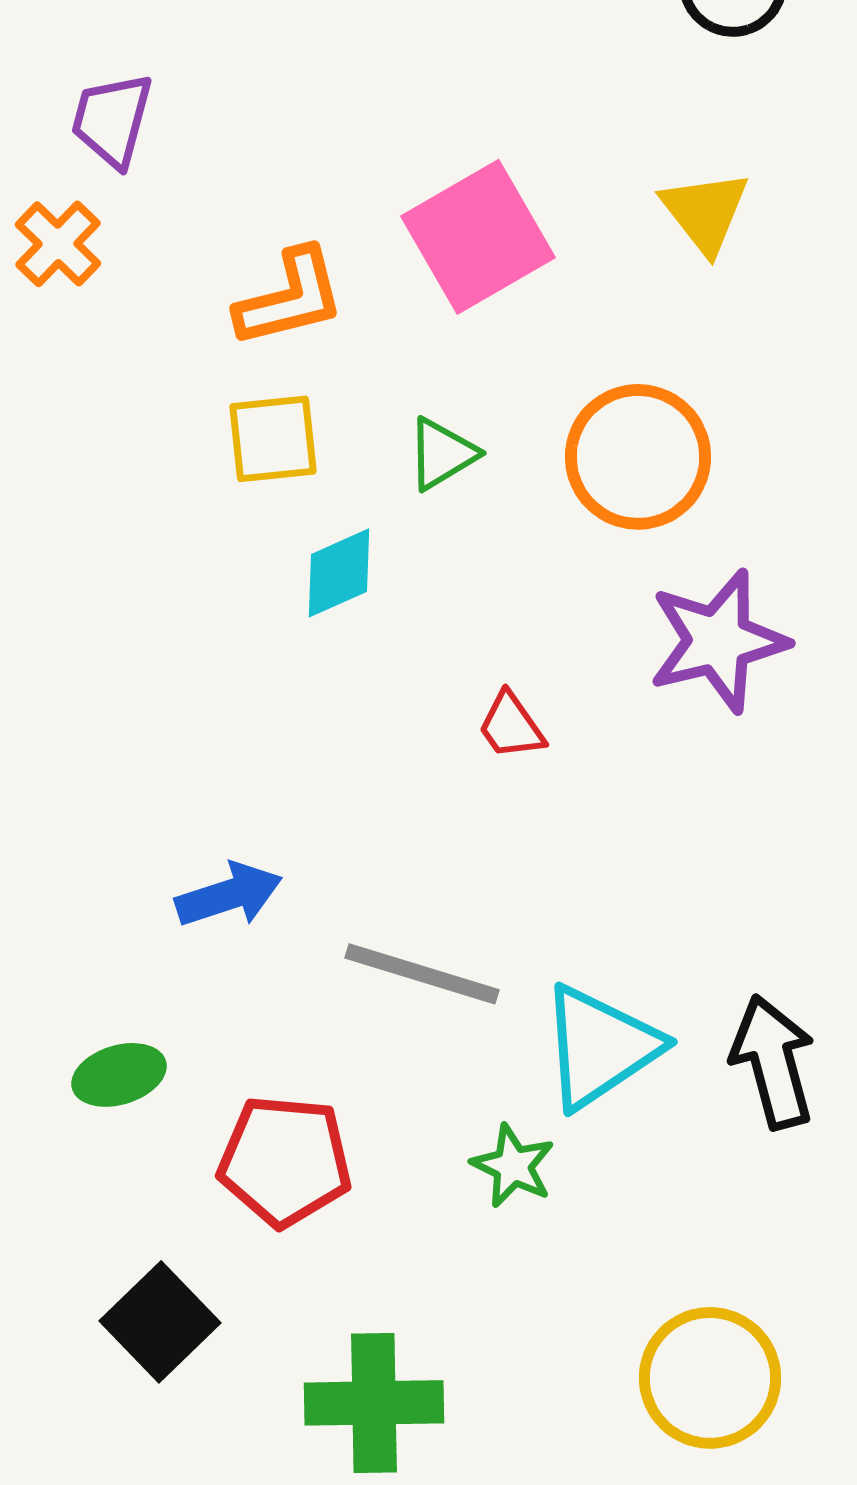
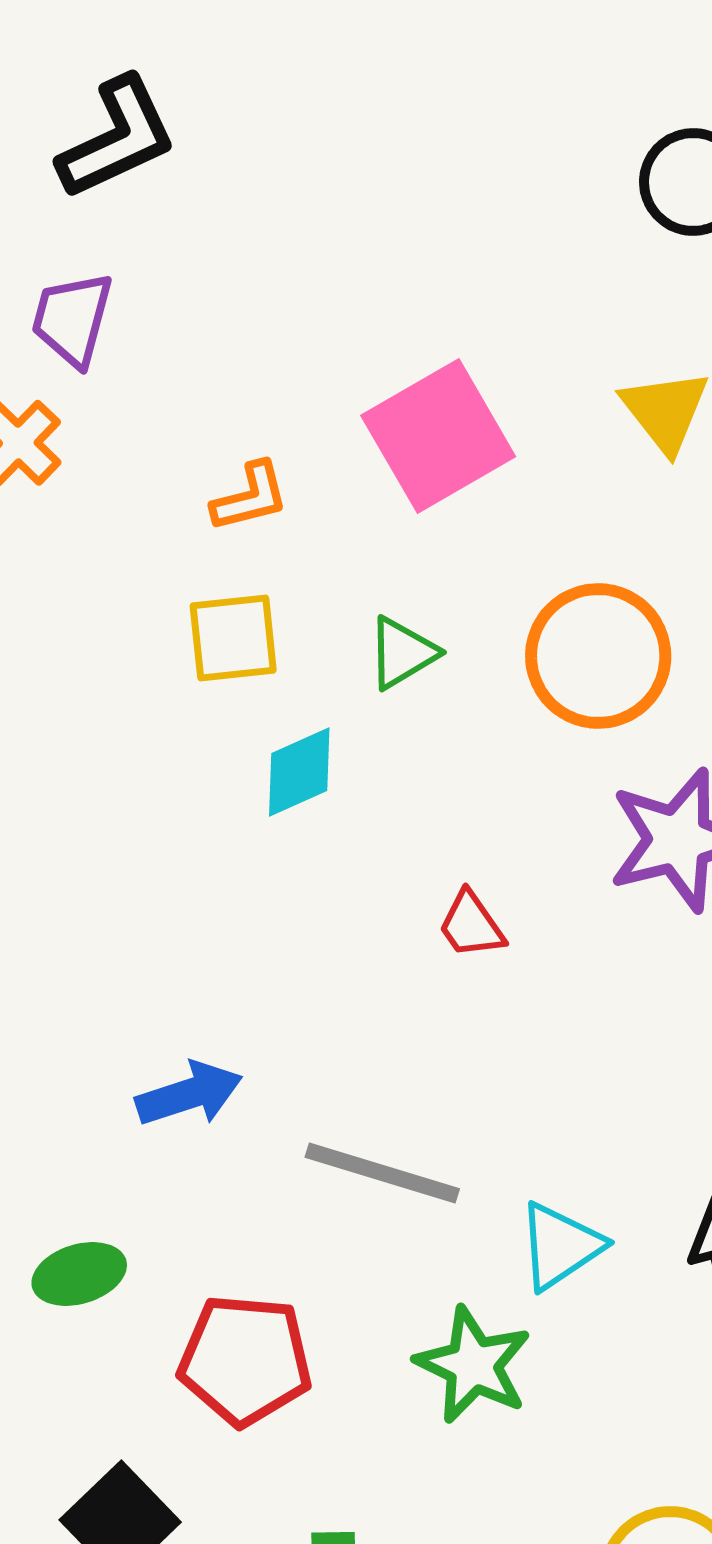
orange L-shape: (290, 298) -> (250, 497), size x0.7
cyan triangle: (600, 1047) -> (560, 1246), size x0.7
green star: (513, 1166) -> (473, 1365), size x1.4

